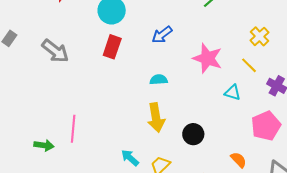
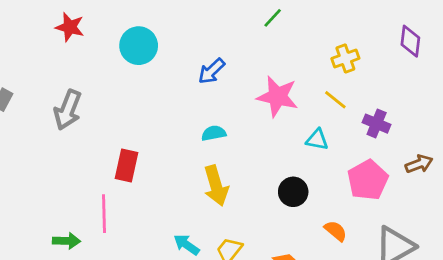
yellow cross: (260, 36) -> (345, 58), turned 30
red rectangle: (112, 47) -> (127, 166), moved
gray arrow: (55, 51) -> (68, 110), turned 80
black circle: (193, 134) -> (293, 192), moved

